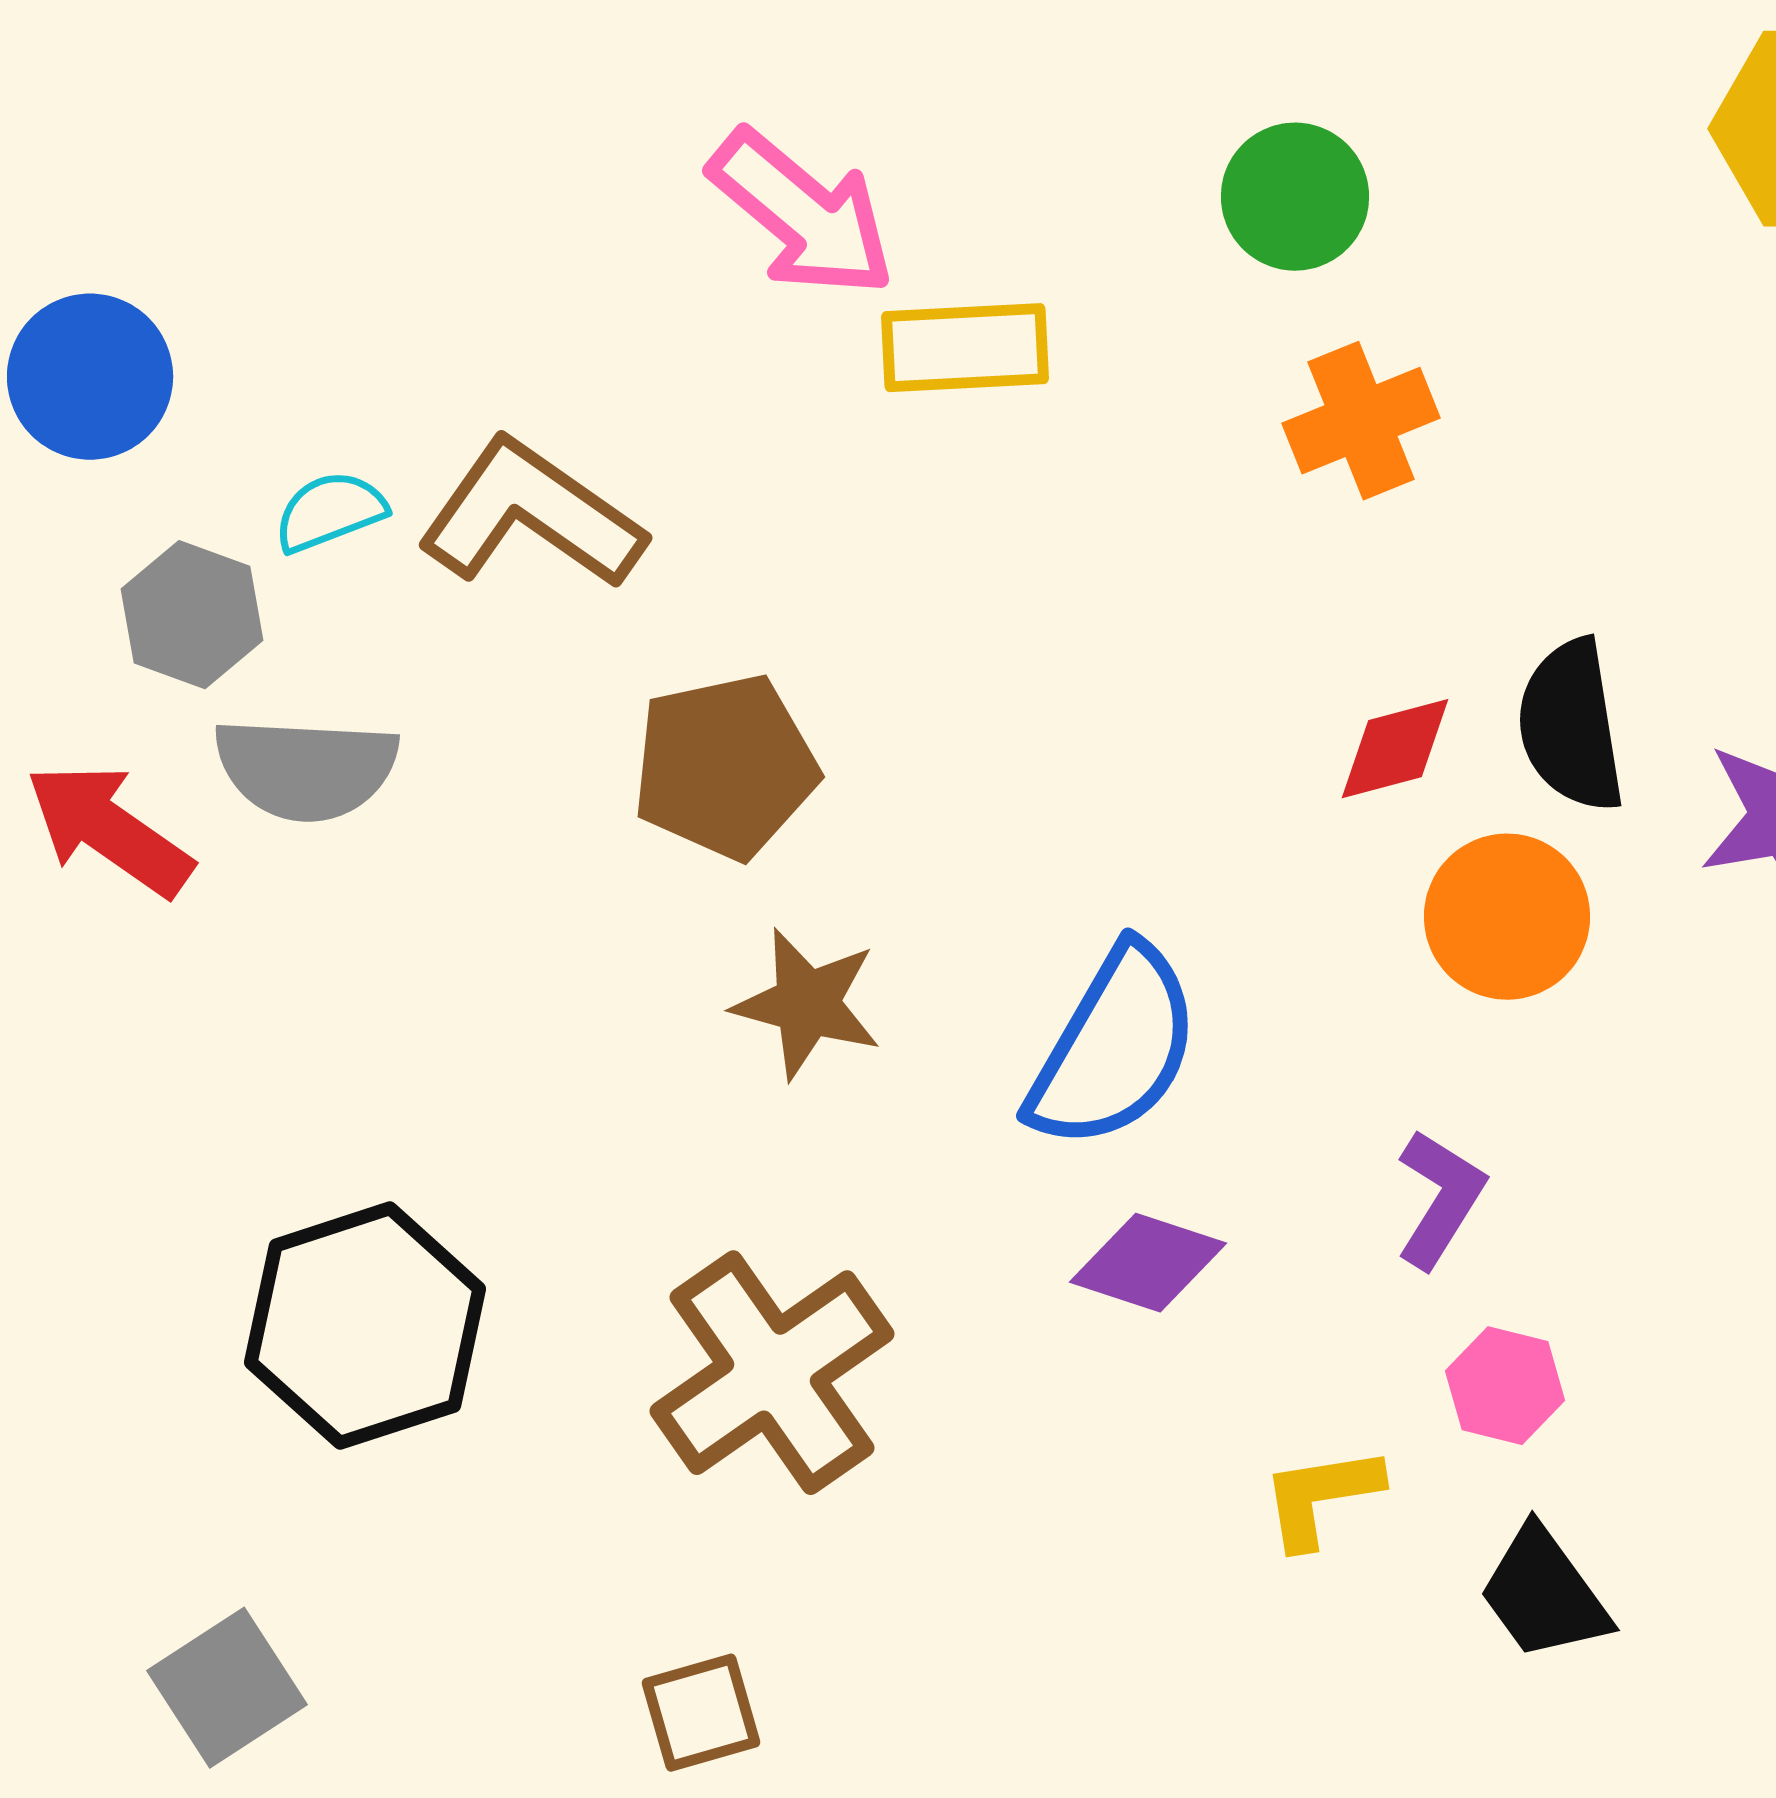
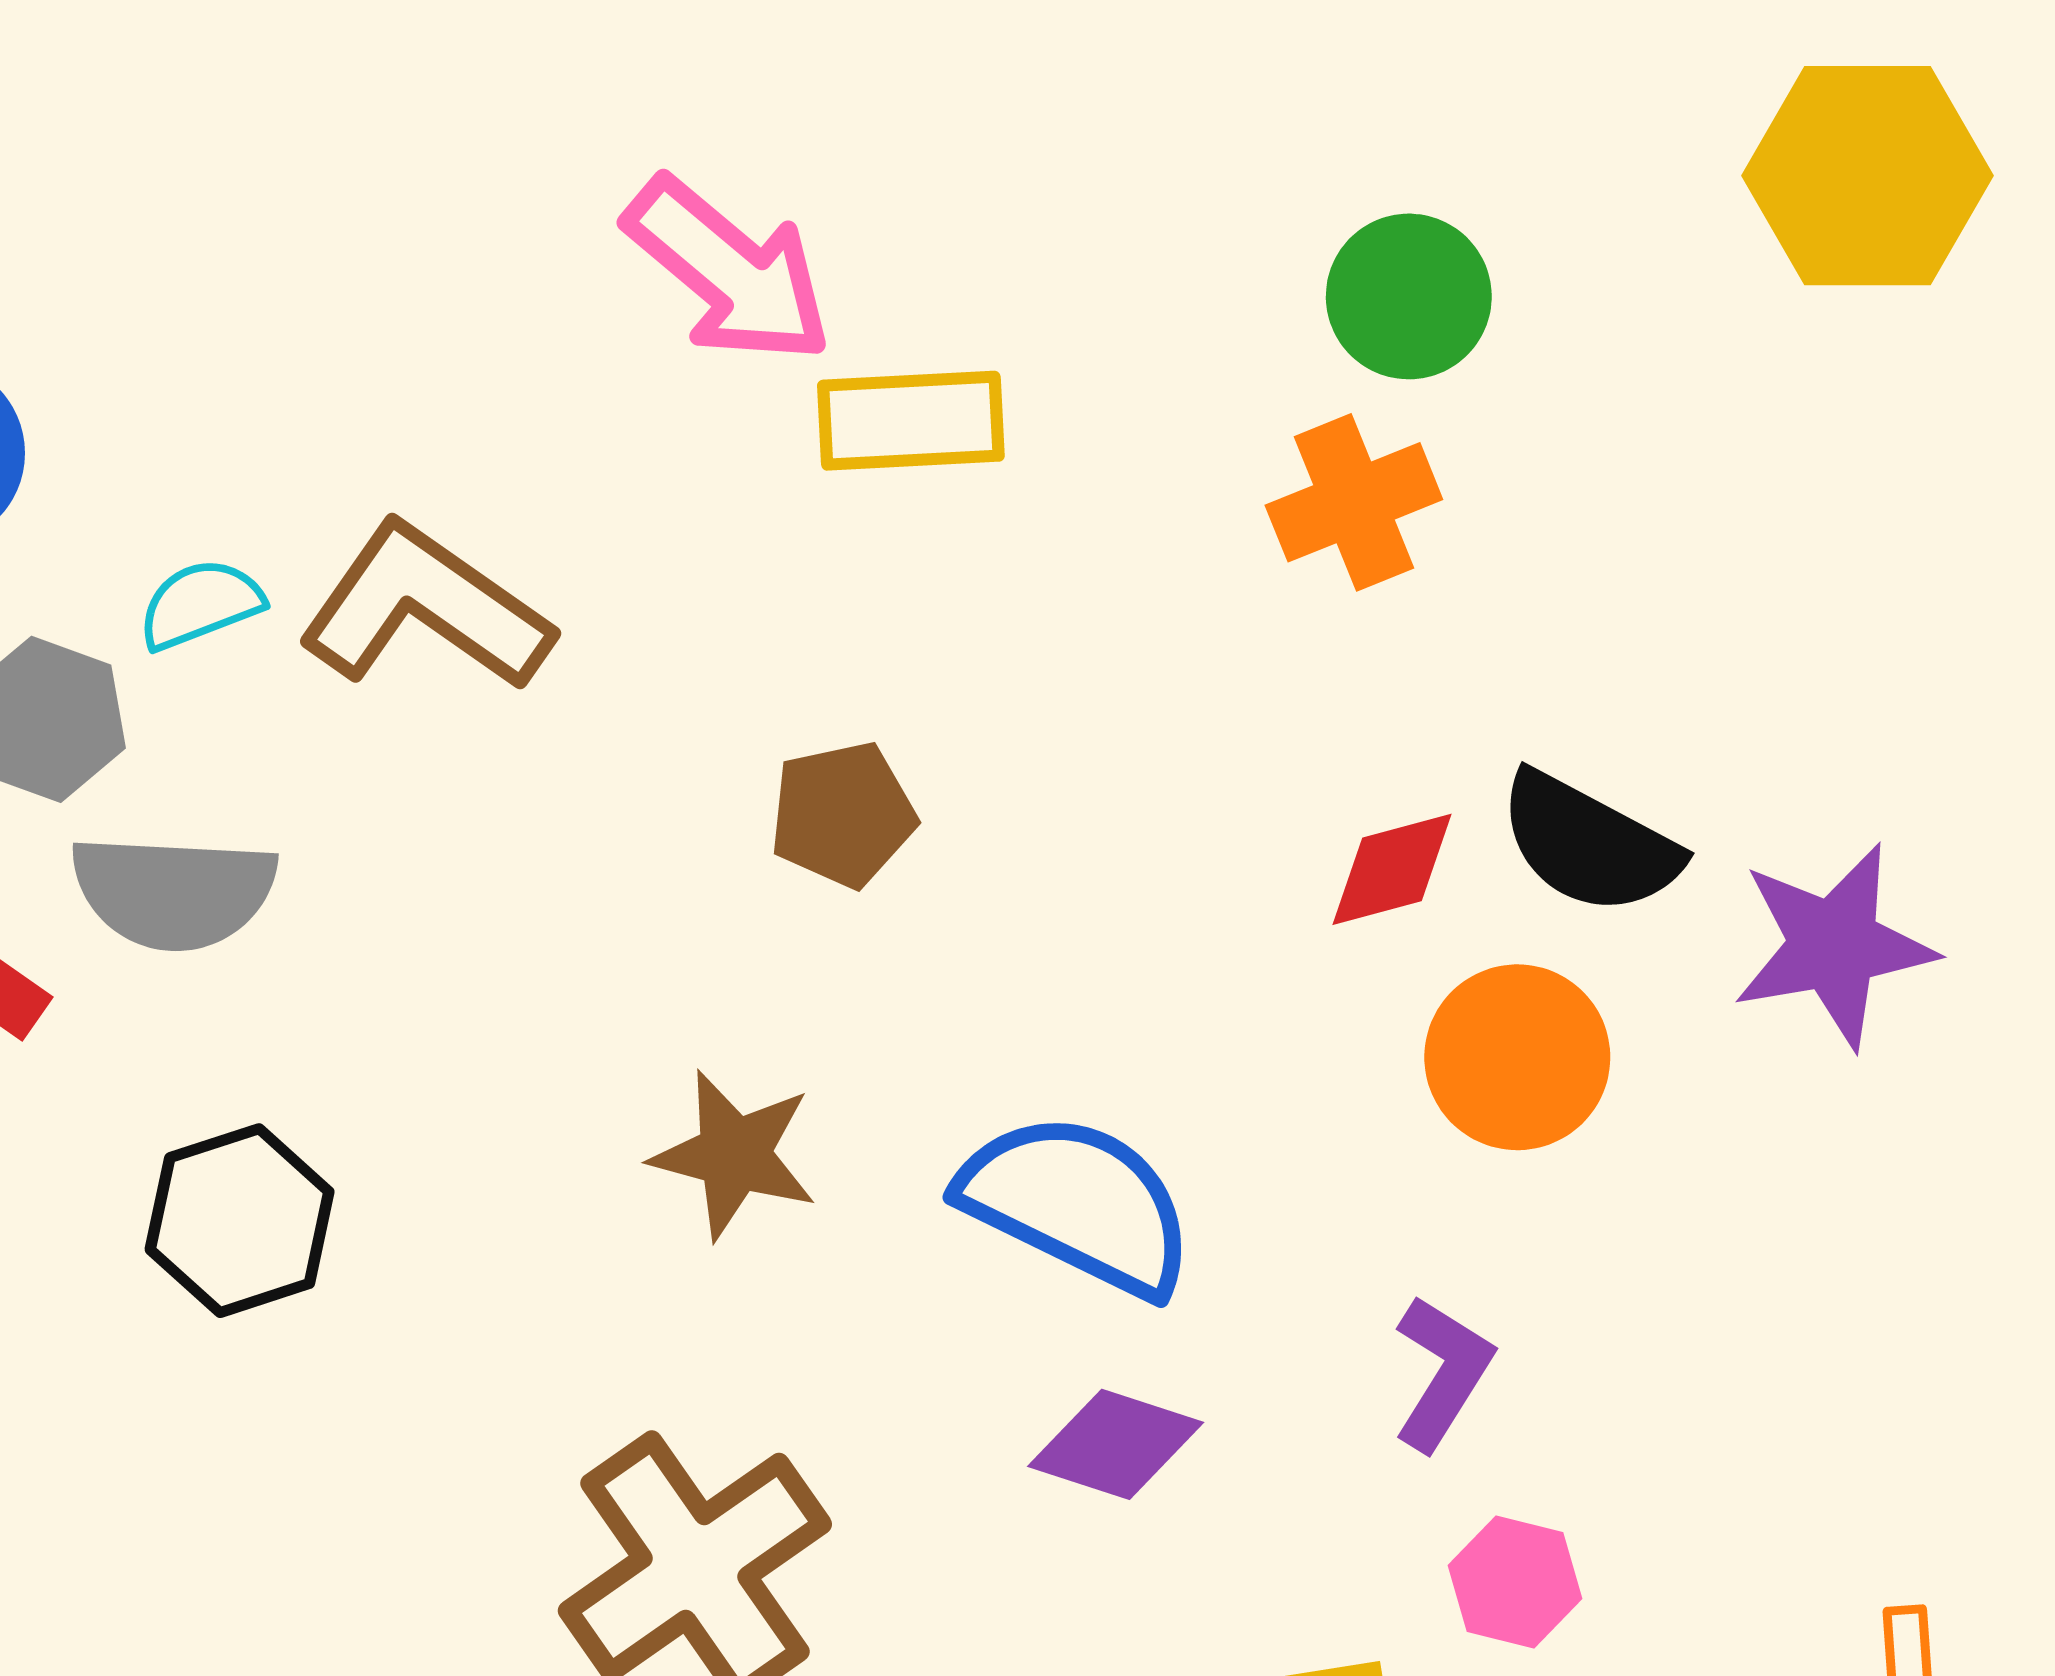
green circle: (1295, 197) -> (1409, 296), moved
black semicircle: (1571, 726) -> (1589, 844), turned -53
brown pentagon: (725, 767) -> (843, 814), moved, size x0.7
blue semicircle: (1114, 1048) -> (1078, 1204), turned -94
black hexagon: (365, 1326) -> (240, 1221), moved, size x0.7

